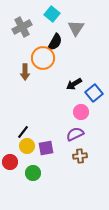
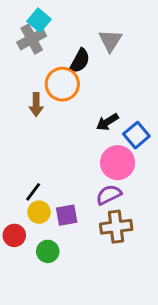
cyan square: (52, 14) -> (39, 20), moved
pink circle: (81, 112) -> (118, 163), size x1.5
brown cross: (80, 156) -> (116, 227), size x1.5

